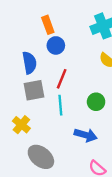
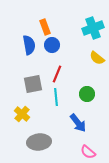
blue semicircle: (29, 63) -> (29, 45), moved
blue arrow: (86, 135) -> (78, 123), turned 36
gray ellipse: (41, 157) -> (39, 142), turned -45

